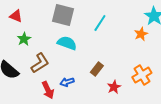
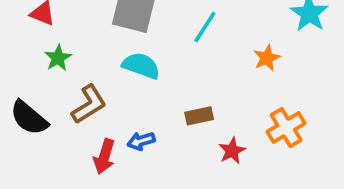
orange star: (141, 34) -> (267, 58), moved
brown rectangle: (97, 69) -> (199, 116), turned 40
red arrow: (48, 90) -> (104, 156), turned 42

